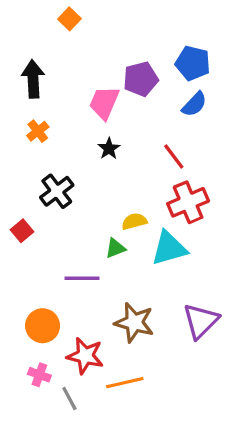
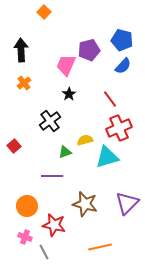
black cross: (57, 191) -> (50, 121), moved
green triangle: (115, 248) -> (65, 152), moved
orange line: (125, 383) -> (100, 247), moved

